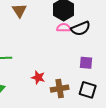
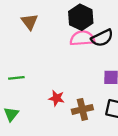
pink semicircle: (64, 28) -> (82, 38), size x1.5

